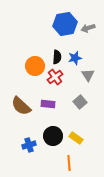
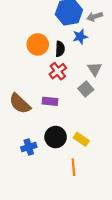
blue star: (75, 58) -> (80, 37), moved
orange circle: (35, 66) -> (38, 44), moved
gray square: (80, 102) -> (86, 89), moved

